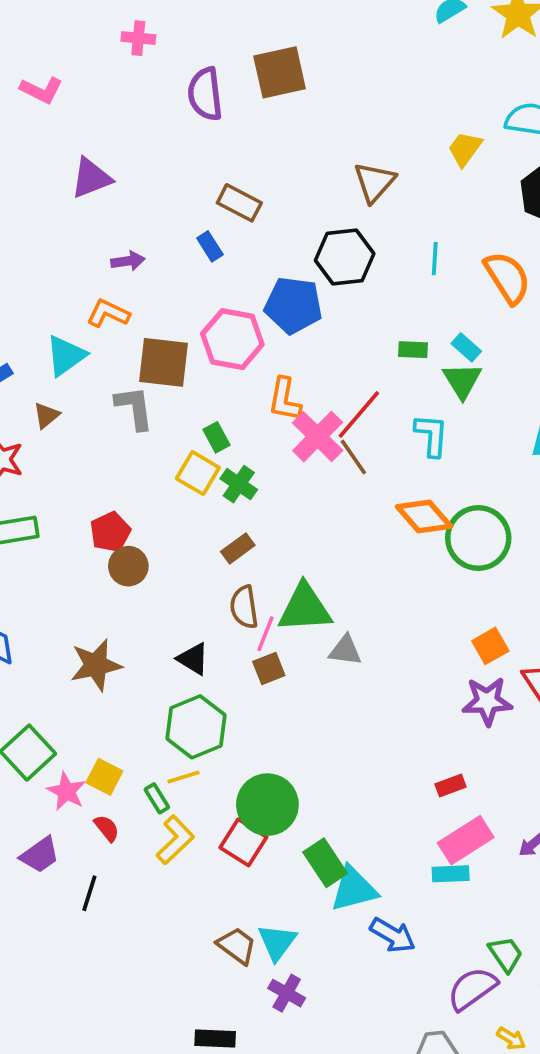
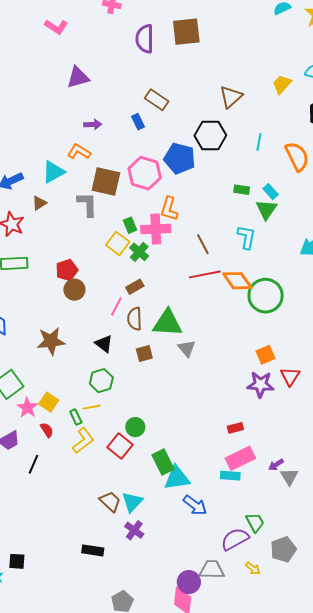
red line: (359, 415) -> (205, 274), moved, turned 32
pink cross: (318, 437) -> (156, 229), moved, turned 36
pink line: (265, 634) -> (116, 306), moved
gray triangle: (345, 650) -> (187, 348), turned 36
green hexagon: (196, 727) -> (101, 381), size x0.7
green circle: (267, 805) -> (135, 427), size x0.6

